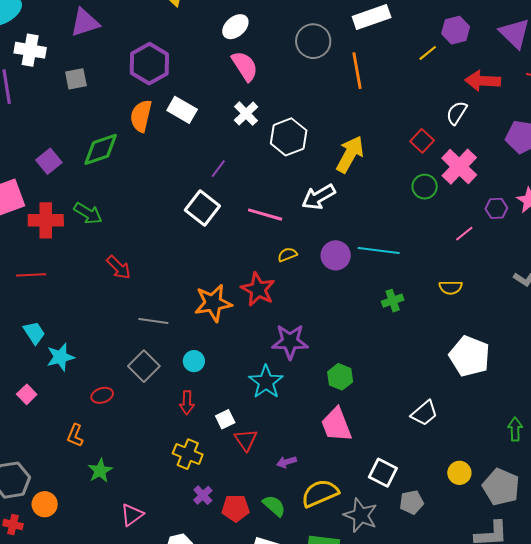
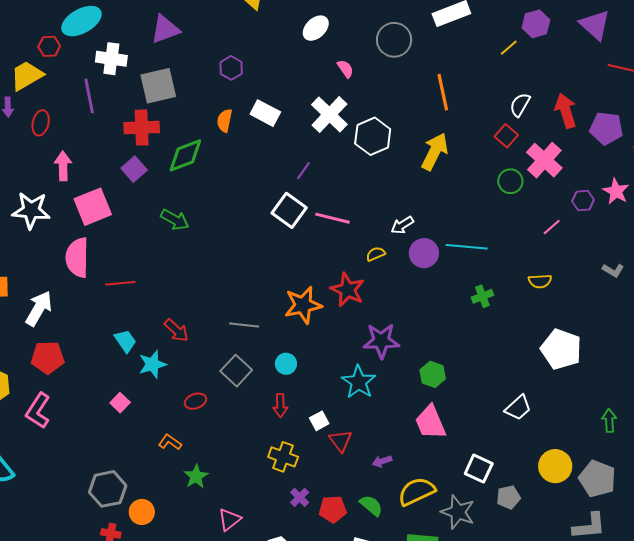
purple hexagon: (149, 64) -> (231, 68), size x0.6
pink semicircle: (245, 66) -> (345, 69), moved, size x0.6
orange line: (357, 71) -> (443, 92), moved
gray square: (76, 79) -> (158, 86), size x1.6
red arrow: (483, 81) -> (566, 111), moved, turned 72
white semicircle: (457, 113) -> (520, 105), moved
white cross: (246, 114) -> (329, 115), size x1.5
orange semicircle: (141, 116) -> (225, 121), size x0.7
white arrow: (319, 197) -> (402, 225), moved, size x0.7
pink line: (265, 215) -> (333, 218), moved
red cross: (46, 220) -> (142, 128), moved
red arrow: (119, 267) -> (176, 330), moved
orange L-shape: (75, 435) -> (170, 442), turned 105
yellow circle: (459, 473) -> (555, 466), size x1.4

